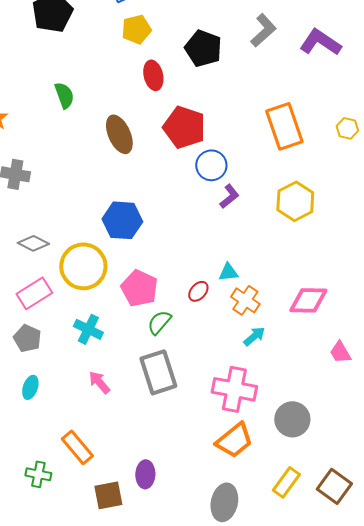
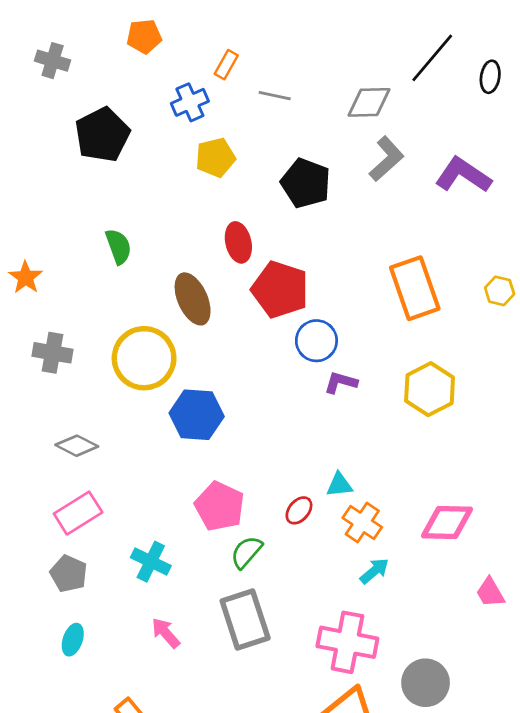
red ellipse: (153, 75) -> (238, 242), moved
purple L-shape: (229, 196) -> (341, 382), turned -125
yellow circle: (83, 266) -> (144, 358), moved

